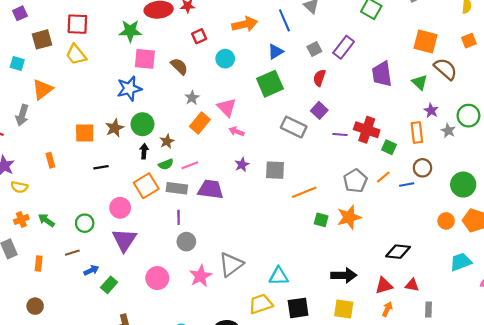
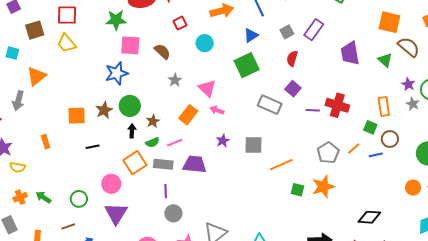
purple star: (431, 111) -> (408, 84), moved
orange rectangle: (200, 123) -> (188, 115), moved
green square: (389, 147) -> (370, 127), moved

